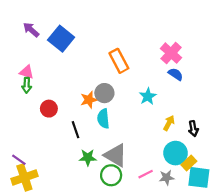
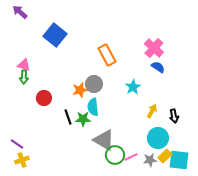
purple arrow: (31, 30) -> (20, 12), moved
green star: (88, 157) -> (83, 119), moved
yellow rectangle: (189, 163) -> (165, 156), moved
green circle: (111, 175) -> (115, 155), moved
yellow cross: (24, 177) -> (22, 160), size x0.6

